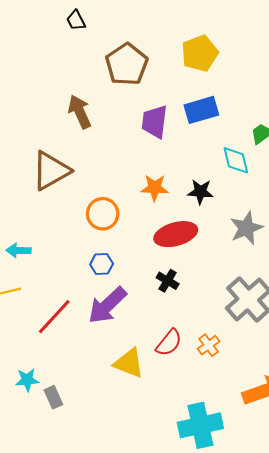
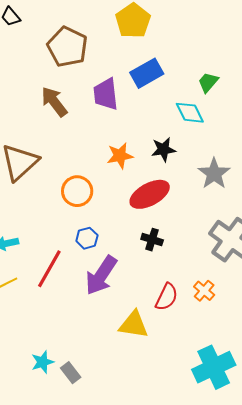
brown arrow: (80, 112) -> (54, 102), moved
red line: (54, 317) -> (49, 269), moved

